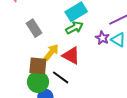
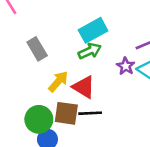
brown square: (38, 66) -> (66, 113), moved
black line: (61, 77) -> (90, 113), moved, turned -42

